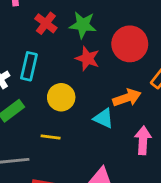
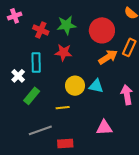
red star: (87, 59) -> (63, 52), moved
yellow circle: (61, 97) -> (75, 86), moved
orange arrow: (127, 98) -> (108, 57), moved

